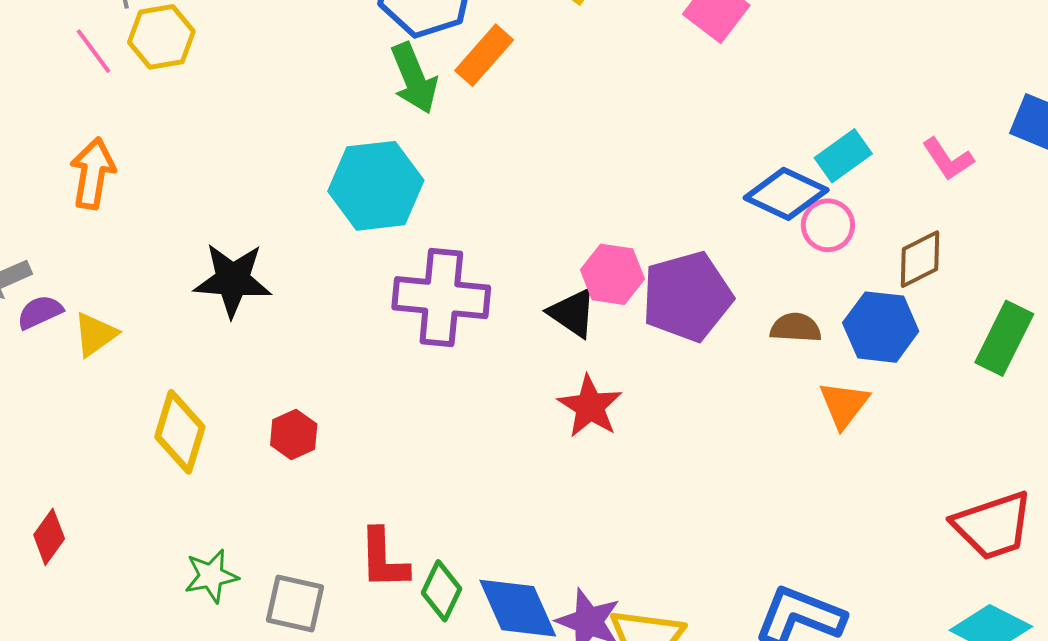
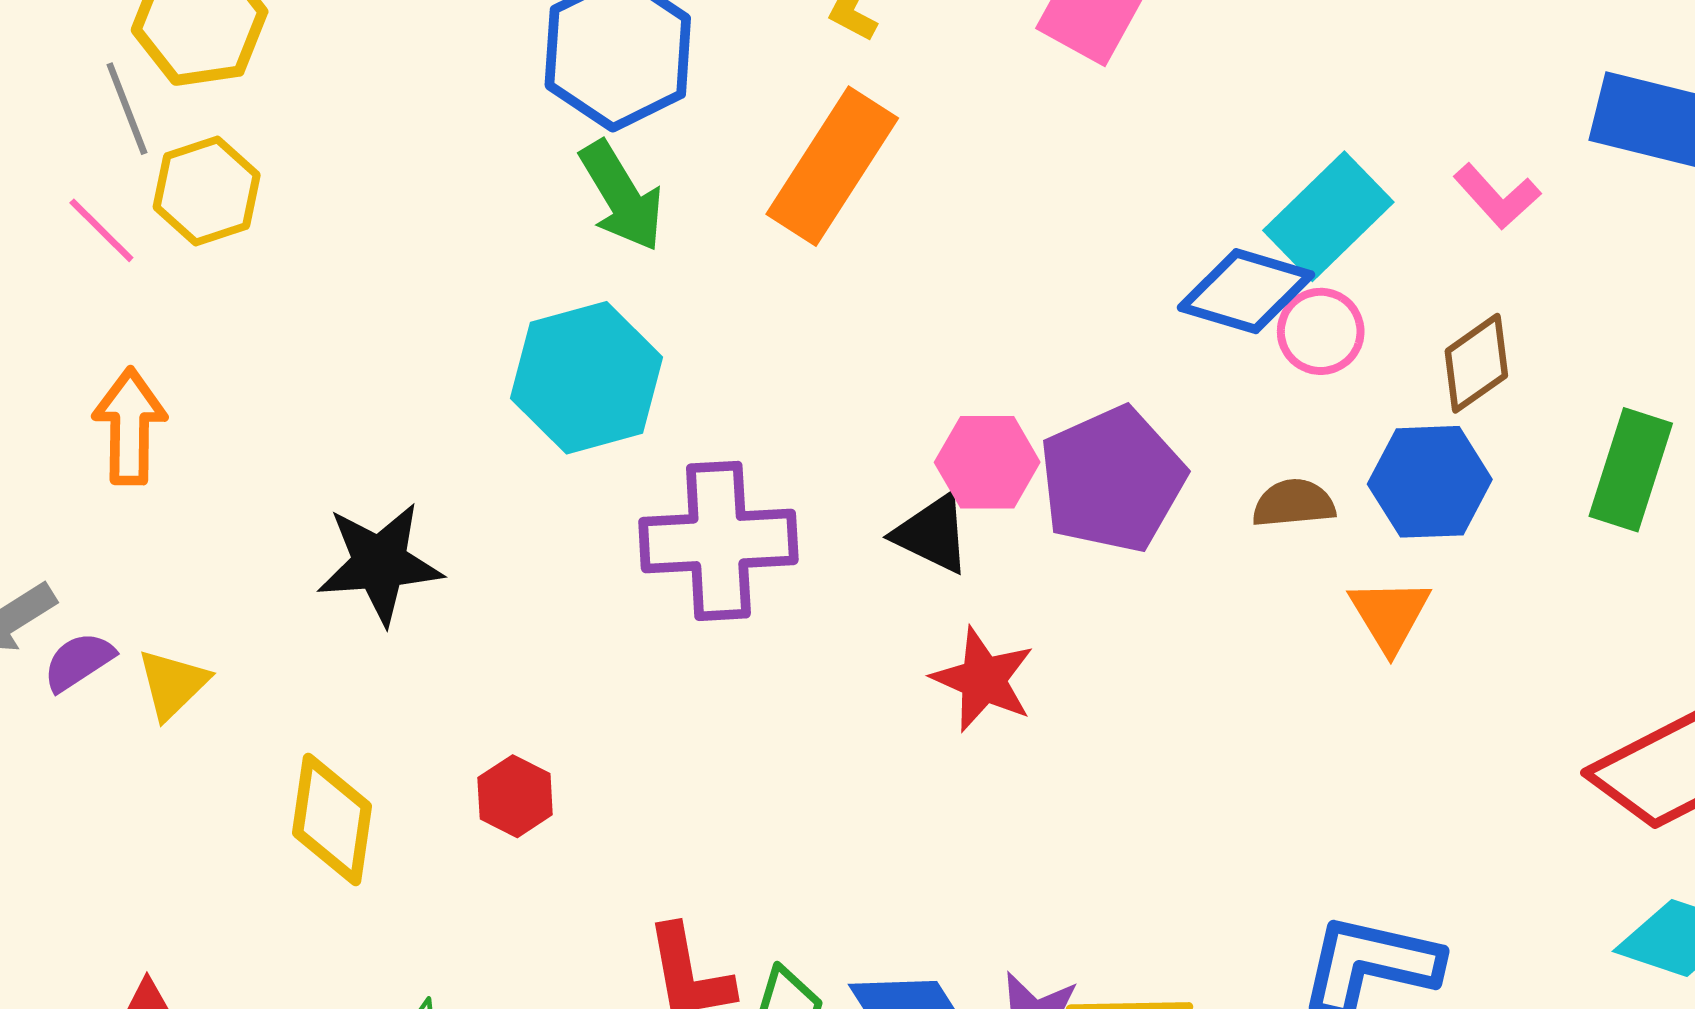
orange rectangle: (484, 55) -> (832, 166), moved, size x1.5
cyan rectangle: (843, 156) -> (1328, 216), size x1.4

